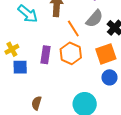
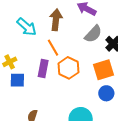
orange line: (73, 28) -> (53, 48), moved

